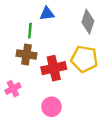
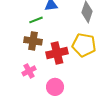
green line: (30, 31) -> (36, 20), turned 64
pink cross: (13, 89) -> (29, 71), moved

